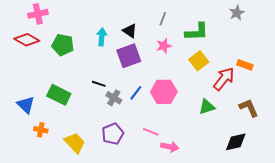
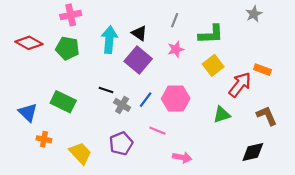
pink cross: (38, 14) -> (71, 15), moved
cyan arrow: (102, 37) -> (109, 40), size x1.4
purple square: (129, 56) -> (138, 60), turned -30
pink line: (151, 132) -> (157, 131), moved

